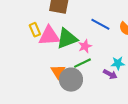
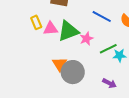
pink triangle: (49, 36) -> (51, 29), size x0.7
green line: (83, 63) -> (108, 49), moved
purple arrow: (110, 74) -> (109, 83), moved

